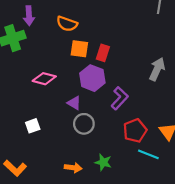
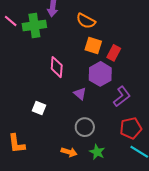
pink diamond: (44, 79) -> (57, 67), turned 70
gray circle: (84, 124) -> (85, 127), moved
white square: (33, 126) -> (39, 108), turned 32
orange L-shape: (15, 168) -> (17, 144), turned 30

